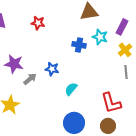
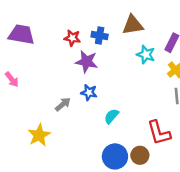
blue cross: (79, 45) -> (100, 36), moved
purple star: (14, 64) -> (87, 62), moved
brown circle: (108, 126) -> (140, 155), moved

